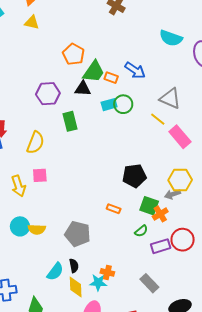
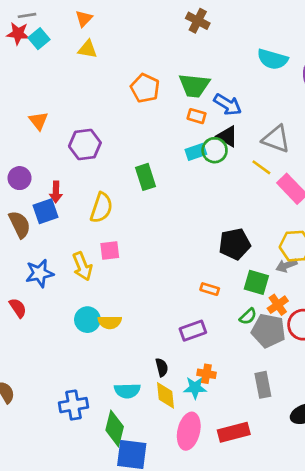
green trapezoid: (94, 72) -> (194, 85), moved, turned 65
black triangle: (83, 89) -> (227, 136), moved, turned 30
purple hexagon: (48, 94) -> (85, 145), moved
orange cross: (160, 214) -> (278, 305), moved
gray pentagon: (77, 234) -> (268, 331), moved
purple rectangle: (161, 246) -> (193, 331), moved
cyan semicircle: (55, 272) -> (127, 391), moved, turned 54
gray rectangle: (149, 283) -> (263, 385), turned 36

